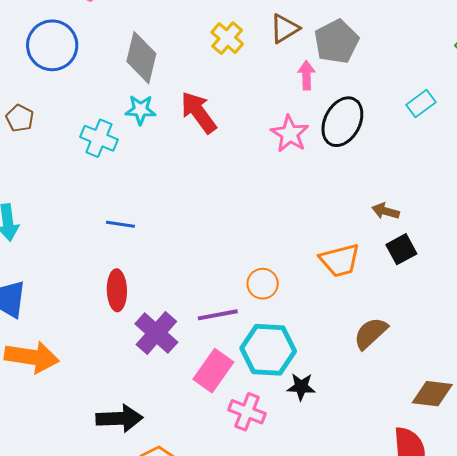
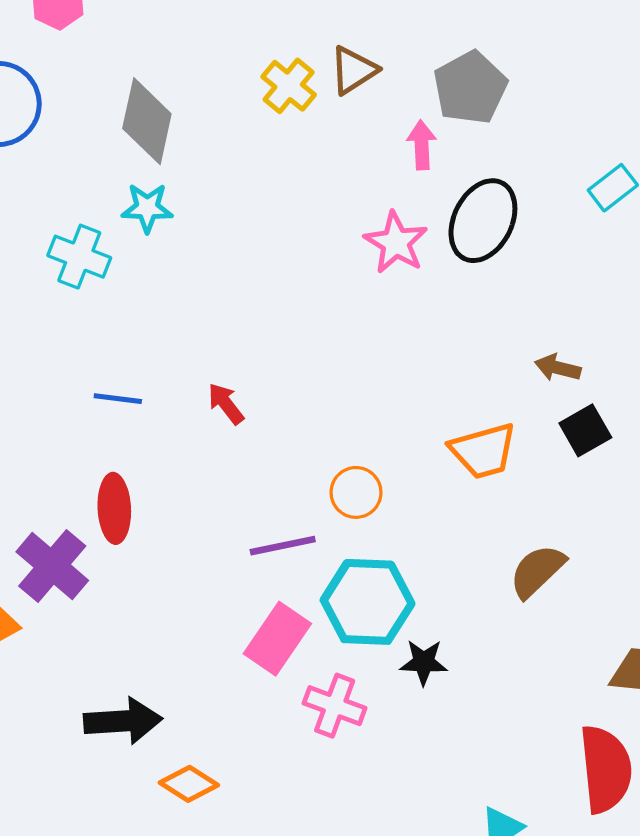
brown triangle: (285, 29) -> (353, 70), moved
red arrow: (199, 112) -> (226, 404), moved, size x0.6
purple cross: (156, 333) -> (52, 566), moved

